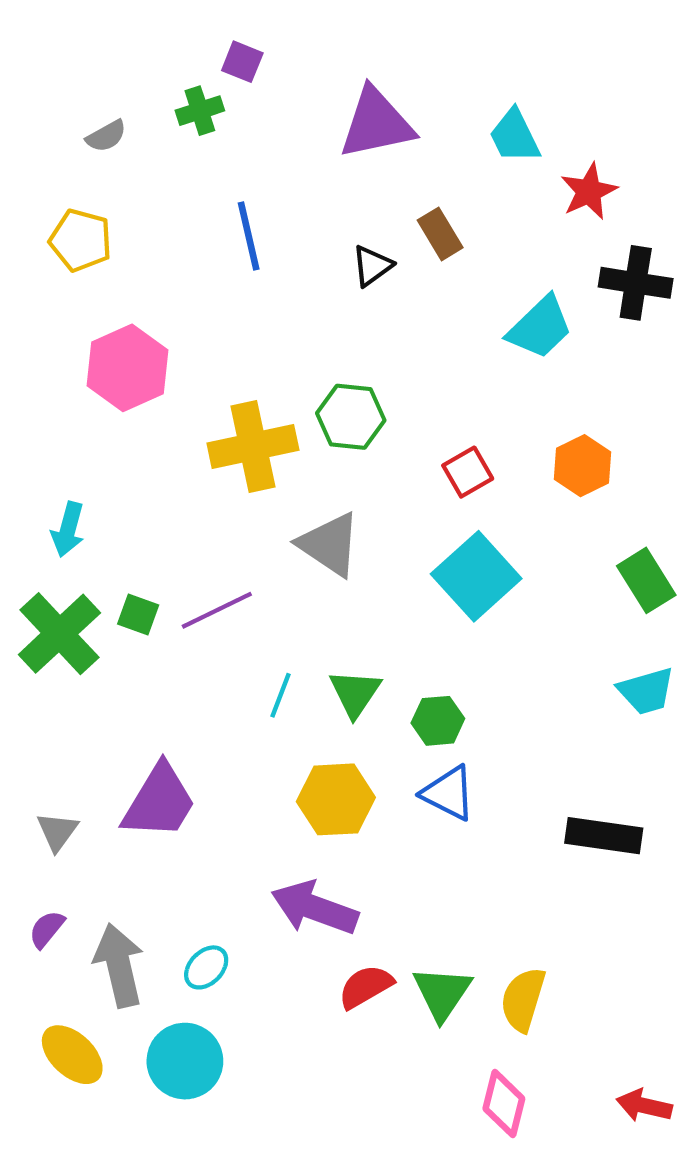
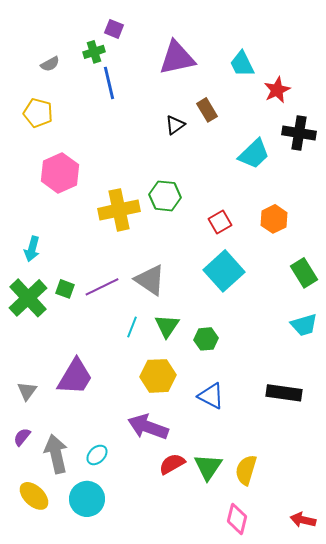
blue line: (249, 236) -> (109, 83), moved
gray triangle: (329, 544) -> (150, 280), moved
blue triangle: (449, 793) -> (211, 396), moved

